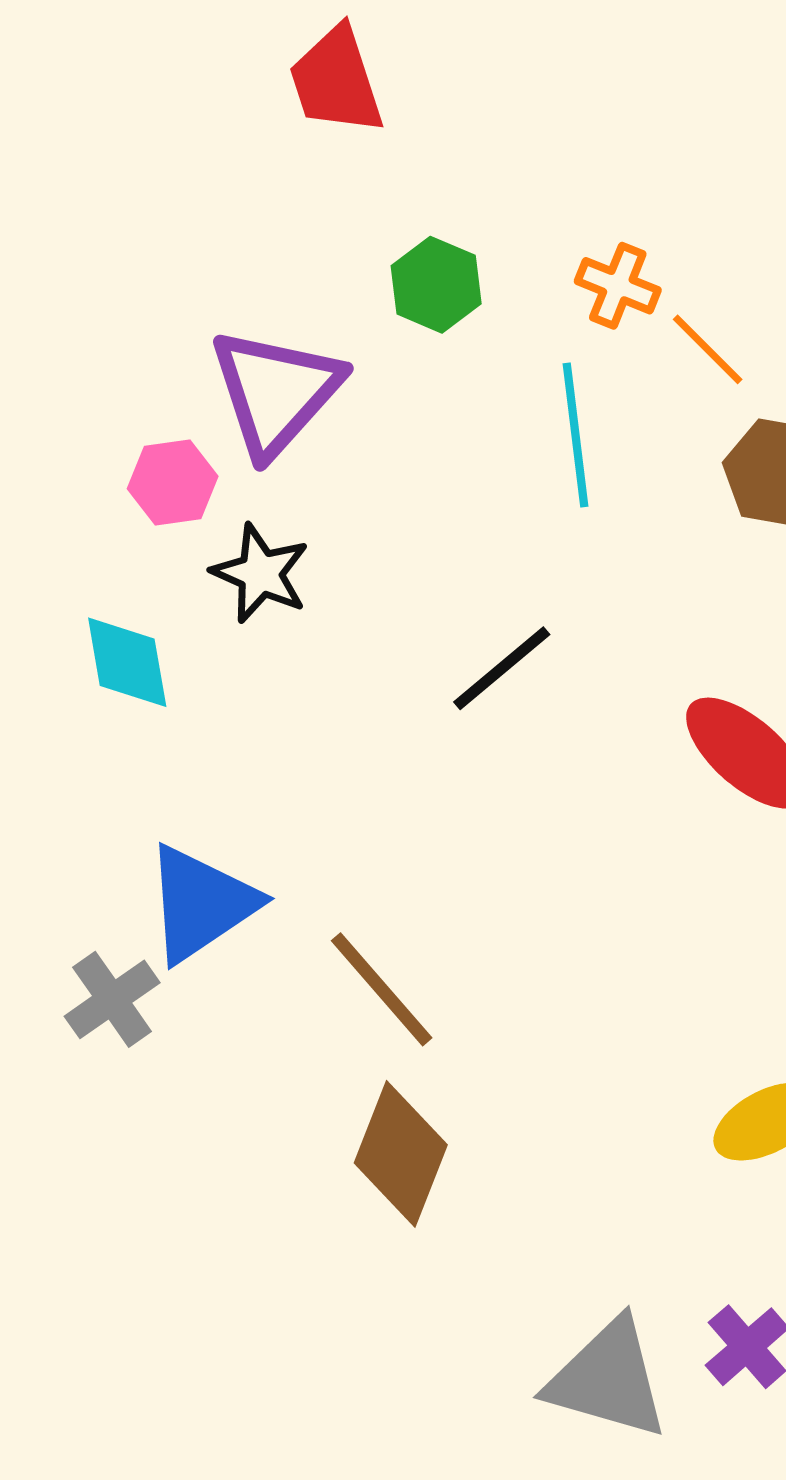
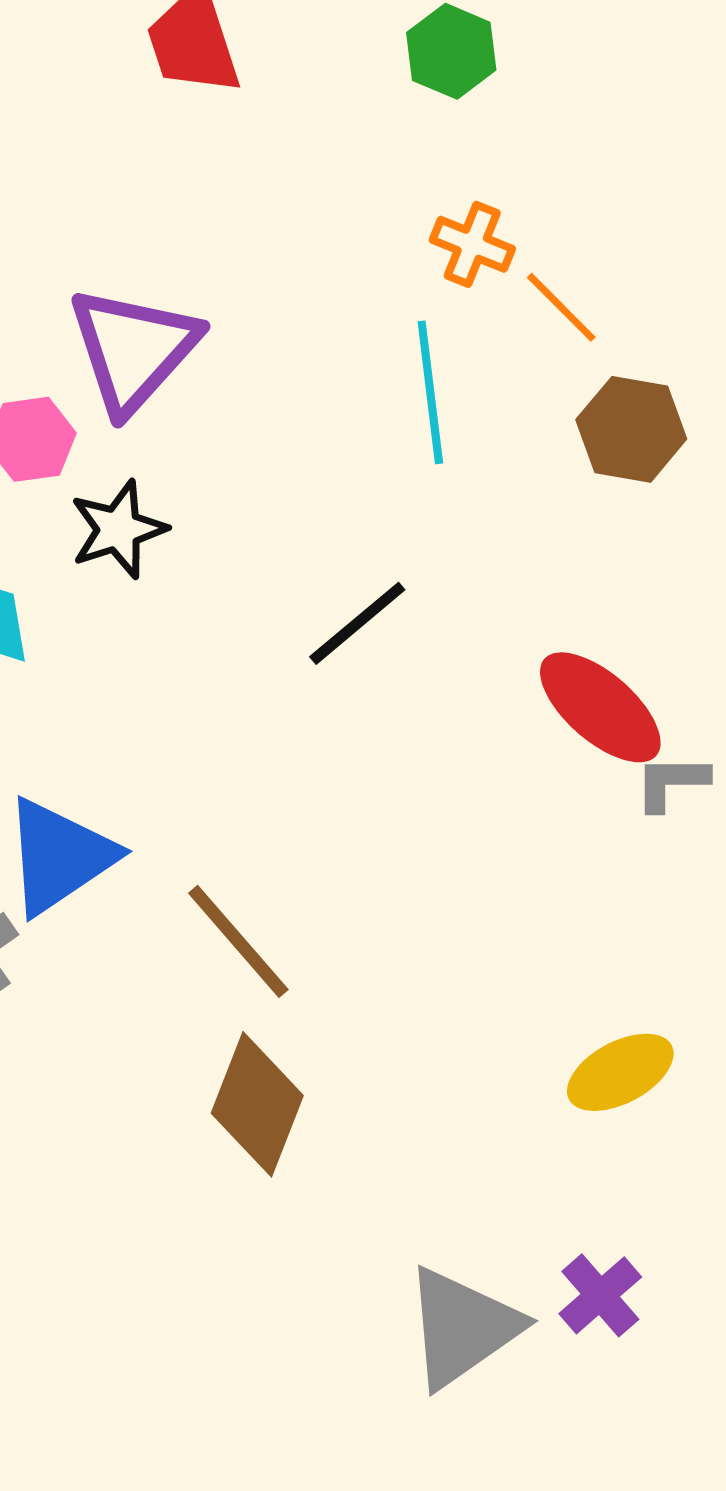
green hexagon: (436, 285) -> (451, 51), moved
black star: (260, 573) -> (118, 529), turned 30
gray triangle: (608, 1379) -> (462, 1327), turned -51

